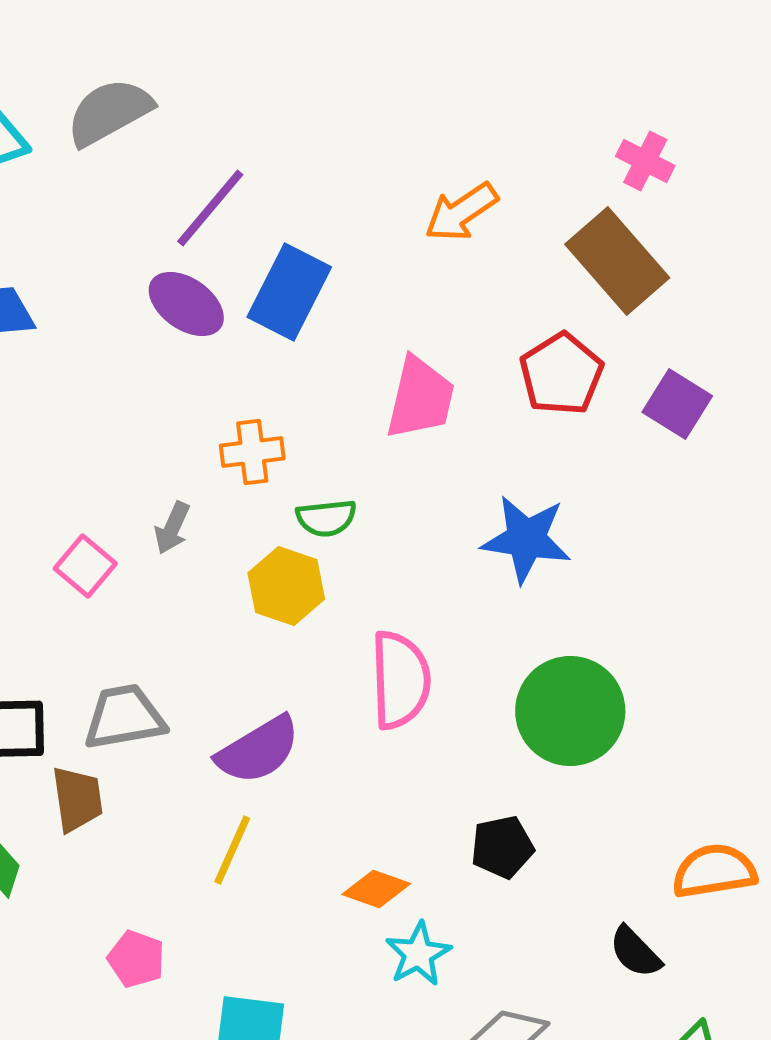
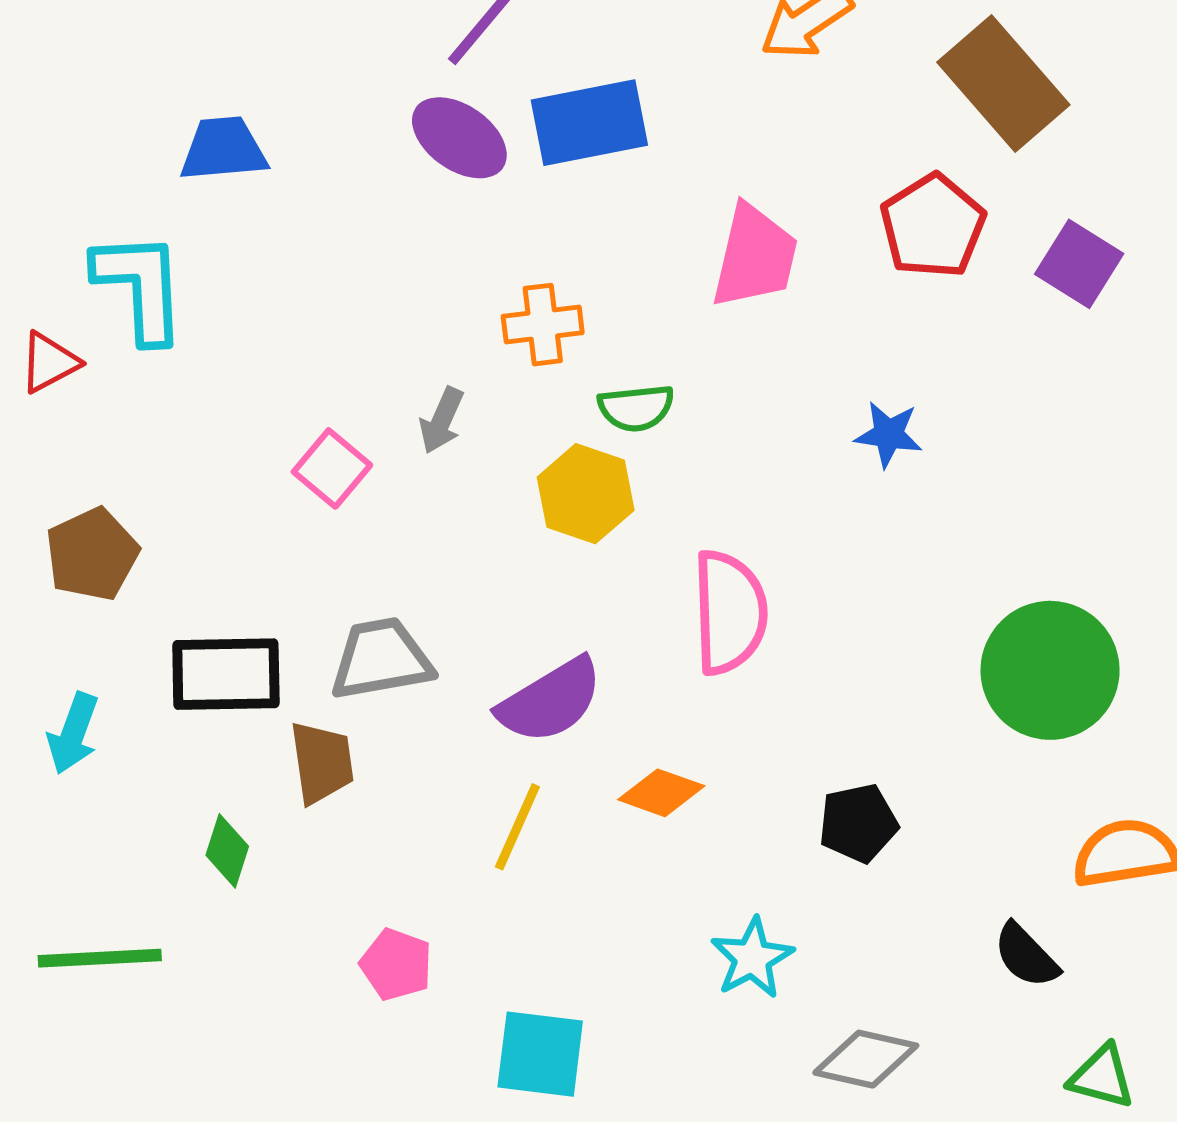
blue rectangle: (289, 292) -> (589, 123), turned 52
blue star: (526, 539) -> (889, 434), size x0.6
green circle: (570, 711) -> (1050, 670), moved
orange diamond: (376, 889) -> (661, 793), moved

